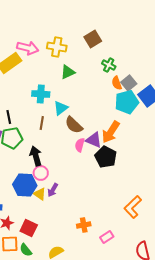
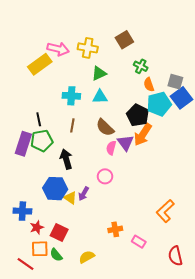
gray square: (129, 83) -> (175, 82), moved, turned -35
cyan triangle: (61, 108) -> (100, 97), moved, turned 35
purple triangle: (94, 140) -> (125, 143), turned 30
black pentagon: (106, 157) -> (138, 115), moved
pink circle: (41, 173) -> (105, 176), moved
pink rectangle: (107, 237) -> (139, 242), turned 64

